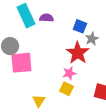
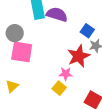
purple semicircle: (46, 18) -> (57, 14), size x1.5
yellow triangle: (39, 101) -> (12, 86), moved

